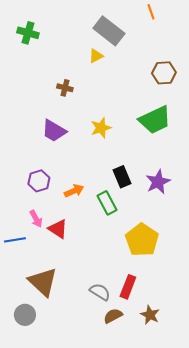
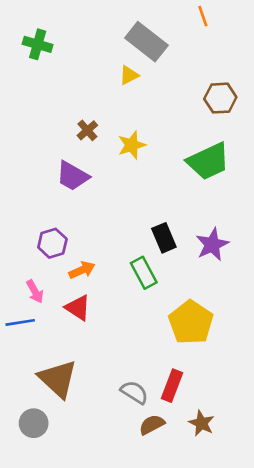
brown cross: (65, 88) -> (87, 130), moved, turned 35
yellow star: (101, 128) -> (132, 145), moved
orange arrow: (74, 191) -> (82, 270), moved
pink arrow: (36, 219) -> (35, 292), moved

